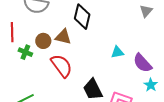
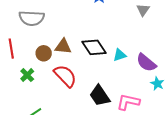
black diamond: (82, 17) -> (94, 47), moved, turned -40
green cross: (25, 52) -> (27, 75), moved, turned 32

